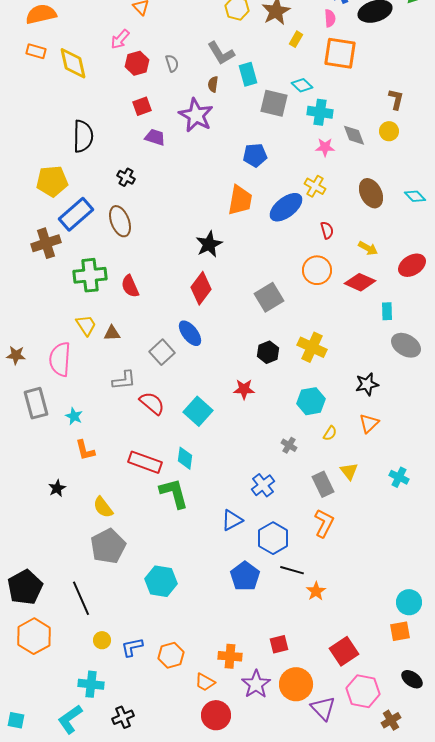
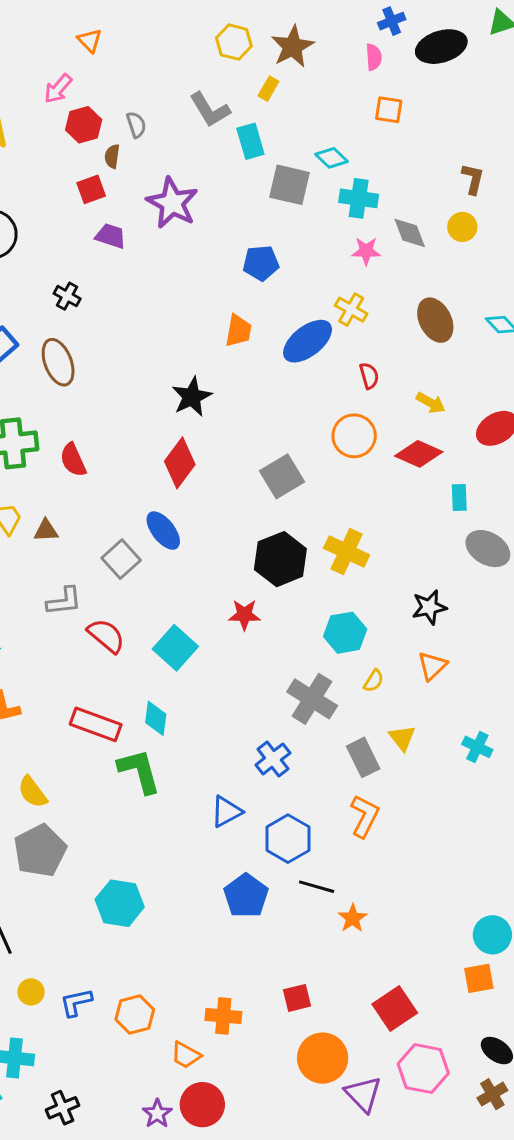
yellow rectangle: (296, 39) -> (268, 89), moved
orange square: (340, 53) -> (389, 110), size x0.6
brown semicircle: (213, 84) -> (112, 156), moved
orange trapezoid: (240, 200) -> (238, 331), size x0.7
black hexagon: (268, 352) -> (280, 559), size x1.6
gray cross: (289, 445) -> (312, 699), size x2.0
purple star: (256, 684) -> (157, 1114), moved, size x0.7
brown cross: (391, 720) -> (492, 1094), moved

